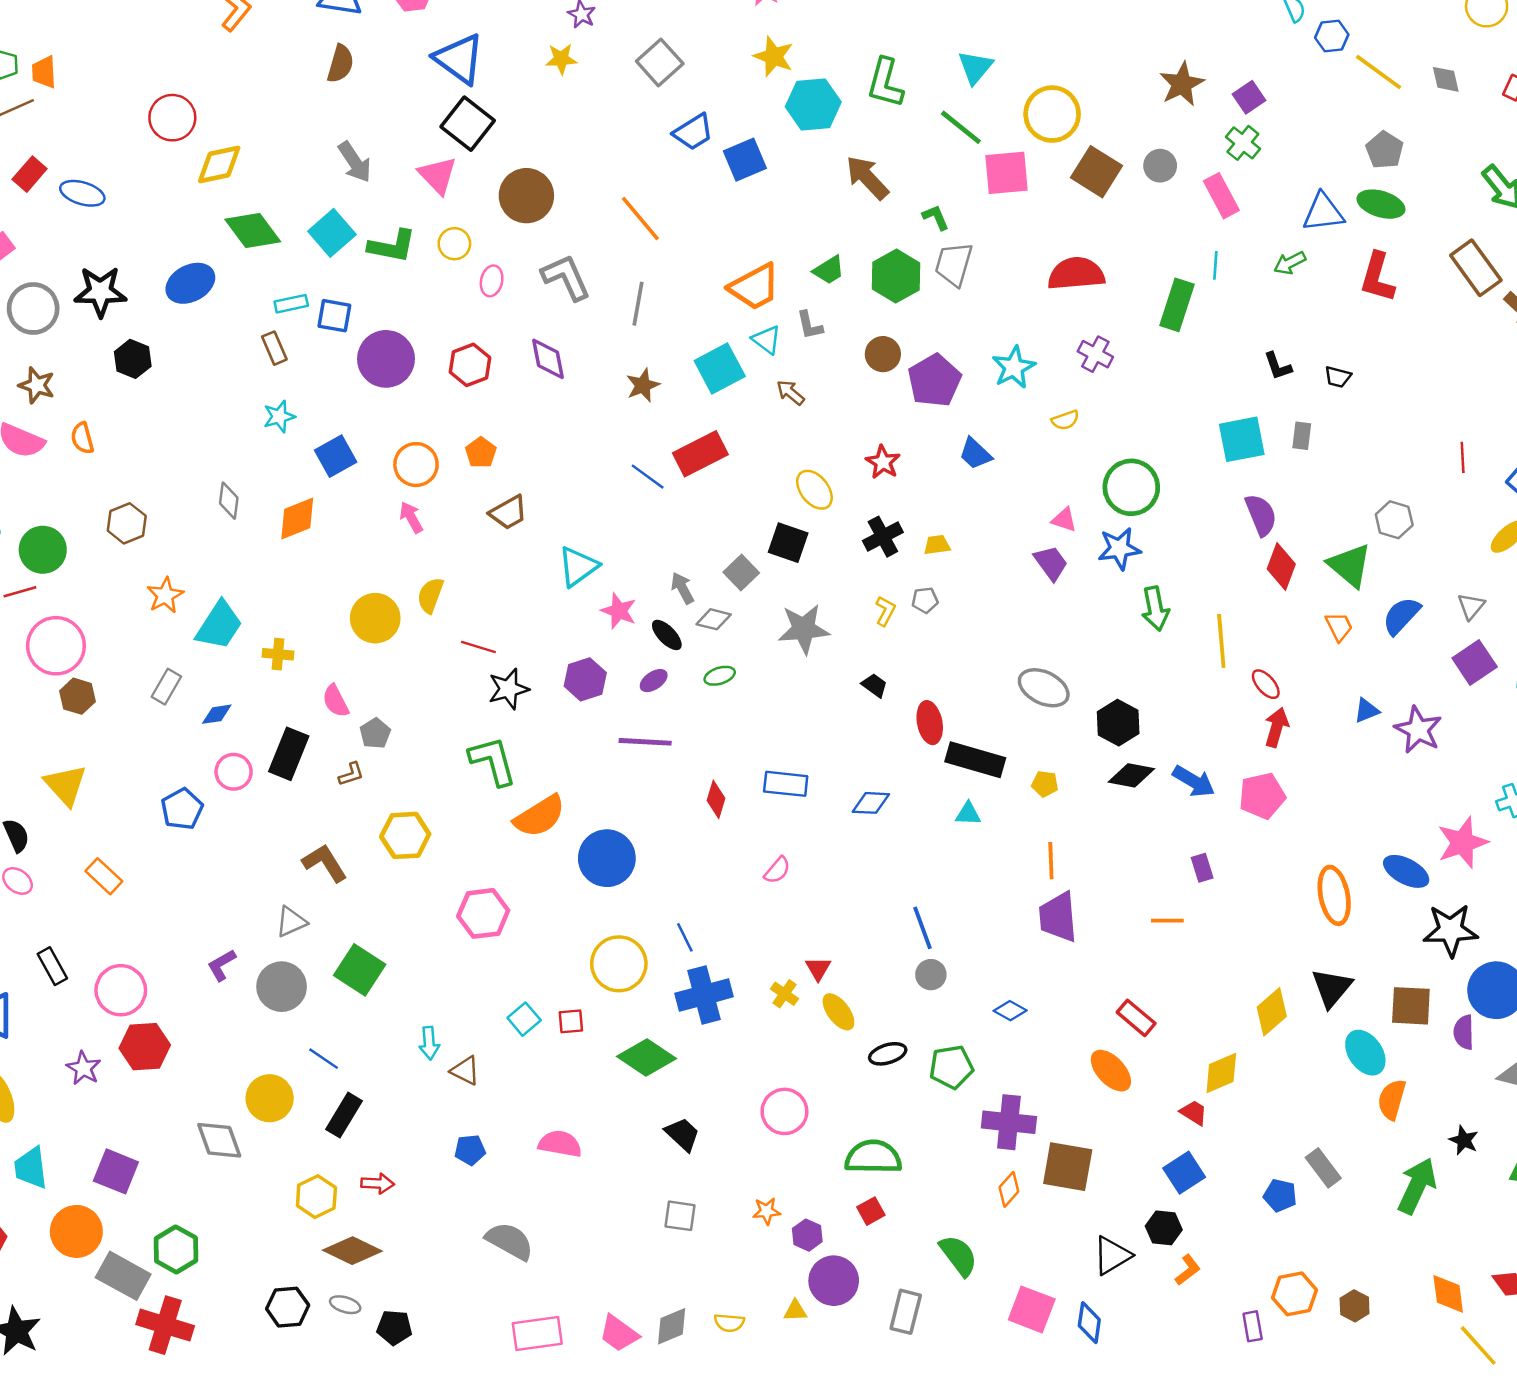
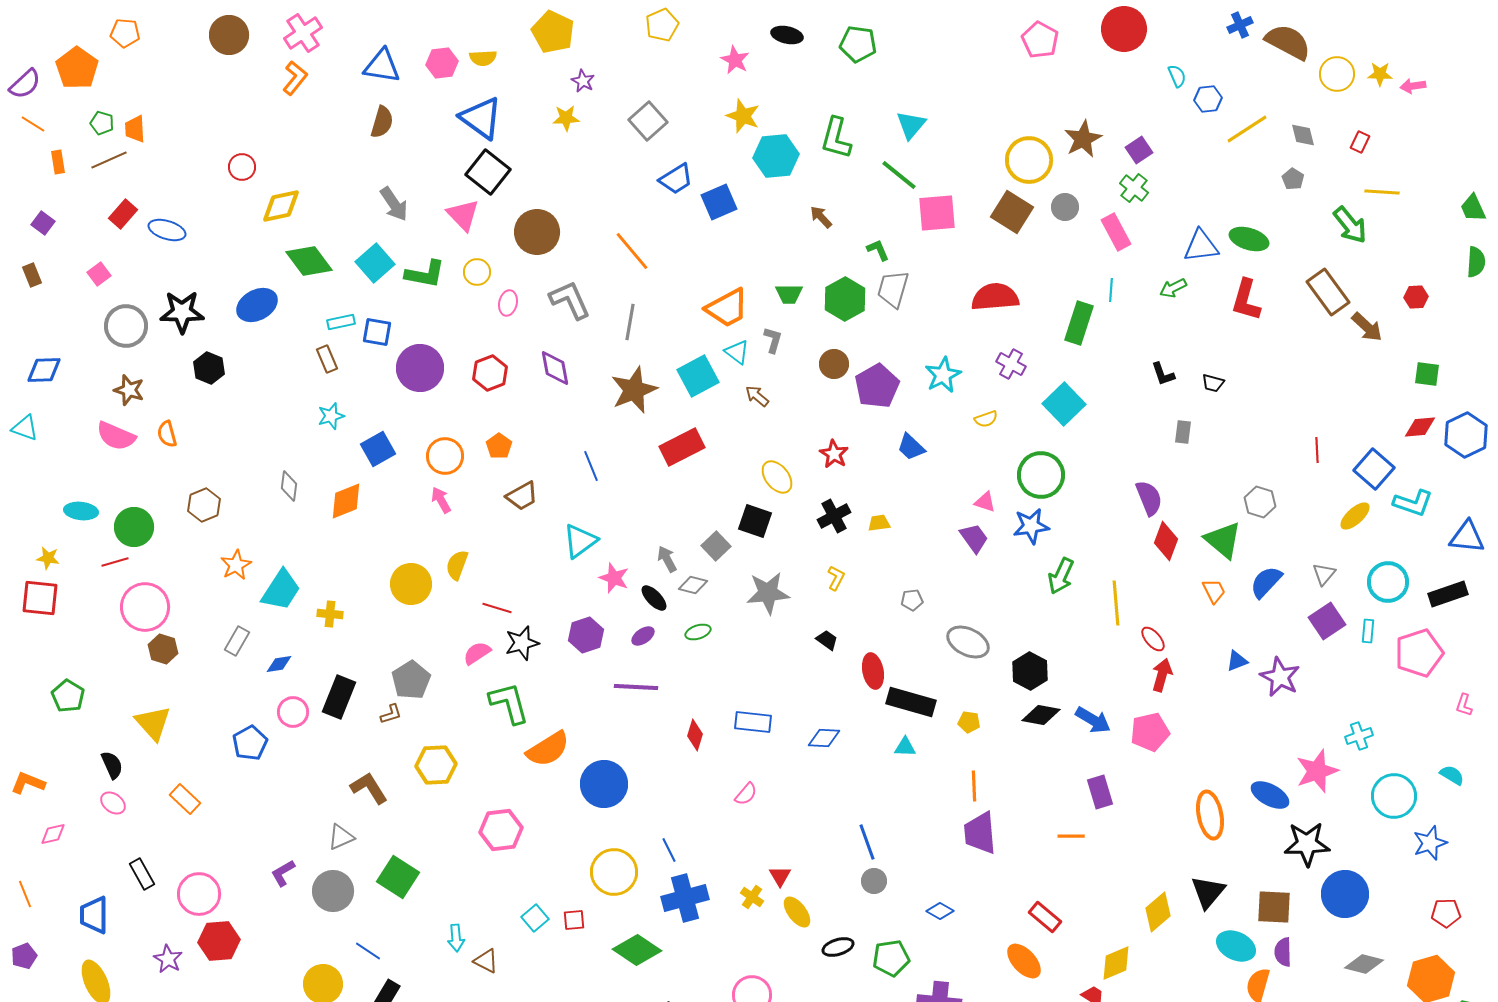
yellow line: (1379, 72) -> (1247, 129), turned -69
yellow circle: (1052, 114) -> (1029, 160), moved
red circle: (172, 118) -> (242, 167), size x0.7
gray pentagon: (1385, 150) -> (1293, 179), moved, size x0.7
brown arrow: (867, 178) -> (821, 217), size x0.6
green trapezoid: (829, 270) -> (789, 294), turned 32
gray L-shape: (810, 325) -> (773, 340), turned -152
brown star: (643, 385) -> (634, 390), size x1.6
cyan square: (1242, 439) -> (1064, 404), moved, turned -33
blue line: (648, 477) -> (591, 466), moved, turned 32
gray pentagon: (925, 600) -> (912, 600), moved
green arrow: (1155, 609) -> (1061, 576), turned 36
pink semicircle: (336, 701) -> (477, 653), moved, turned 84
gray pentagon: (375, 733) -> (411, 680), size x1.5
purple rectangle: (1202, 868) -> (1100, 792), size x1.4
purple semicircle: (1464, 1032) -> (1283, 952), moved
cyan ellipse: (1365, 1053) -> (1236, 946), turned -30

